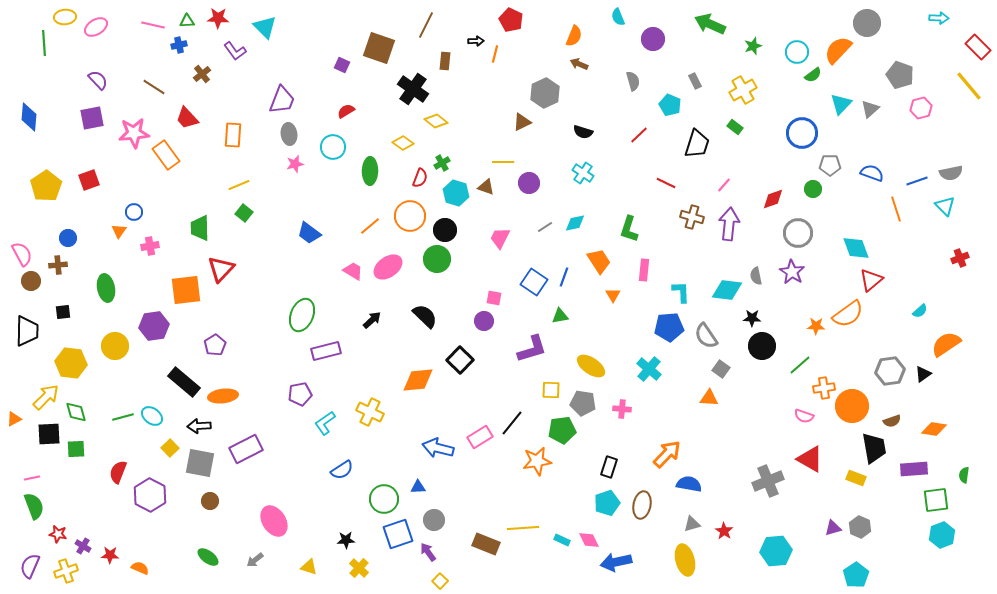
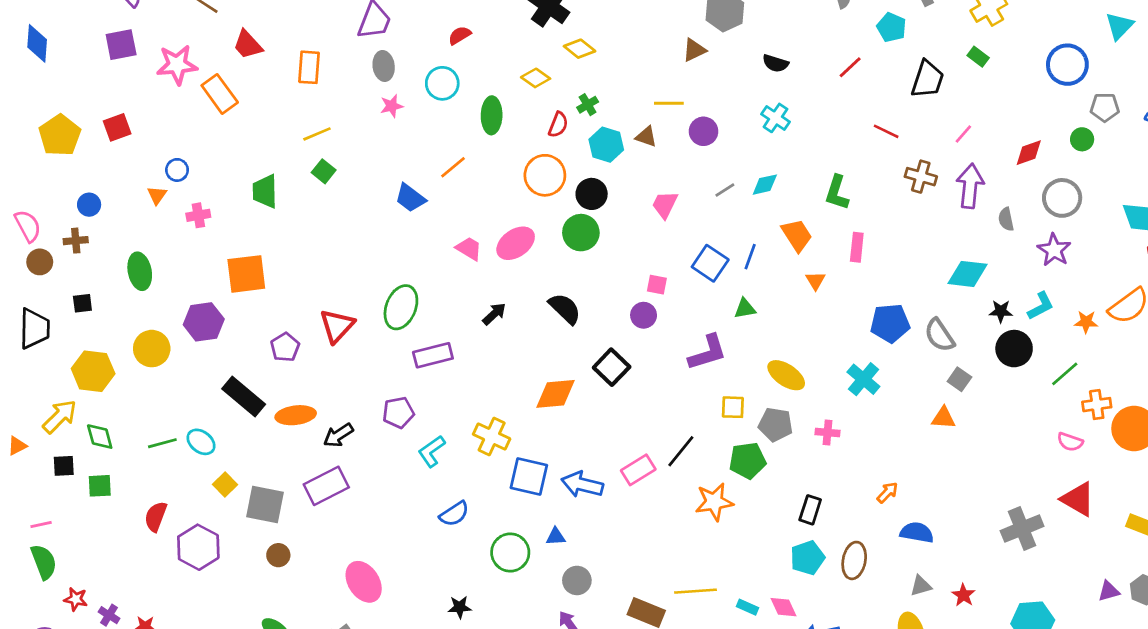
orange line: (370, 226) -> (453, 167), moved
red triangle: (221, 269) -> (337, 326), moved
gray semicircle: (756, 276) -> (1006, 219), moved
cyan L-shape: (681, 292) -> (1041, 306), moved, turned 65
black arrow: (199, 426) -> (338, 435), moved, turned -30
black square: (49, 434) -> (64, 466), size x0.7
orange arrow: (667, 454) -> (887, 493), size x0.6
blue square: (398, 534) -> (529, 477), moved, turned 32

